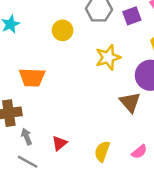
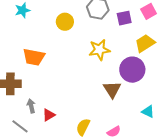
gray arrow: (26, 137) -> (31, 106), moved

